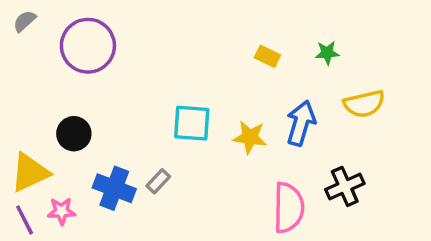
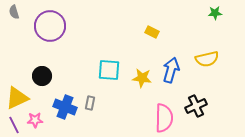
gray semicircle: (25, 21) -> (14, 12), turned -64
green star: (327, 53) -> (215, 13), moved
gray rectangle: (158, 181) -> (90, 103), turned -32

